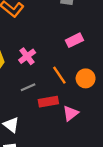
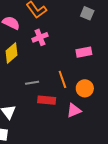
pink cross: (27, 56) -> (40, 37), moved
pink triangle: (70, 113) -> (74, 110), moved

